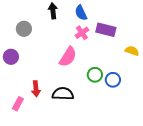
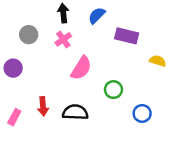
blue semicircle: (81, 13) -> (97, 16), turned 70
pink cross: (82, 33) -> (63, 39), moved
blue circle: (113, 80) -> (142, 113), moved
pink rectangle: (18, 104) -> (14, 117), moved

